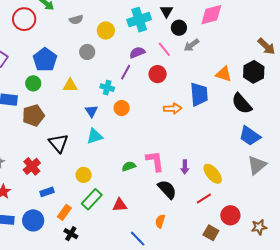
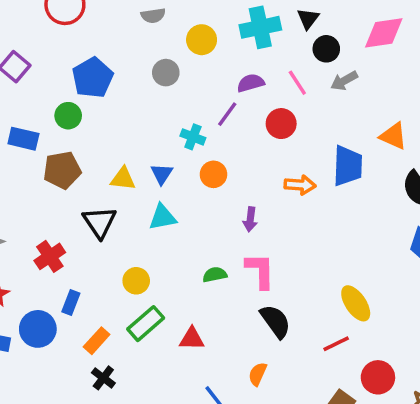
yellow triangle: (70, 85) -> (123, 179), moved
purple arrow: (185, 167) -> (250, 219), moved
blue rectangle: (47, 192) -> (71, 303), turned -56
blue circle: (33, 220) -> (38, 329), moved

